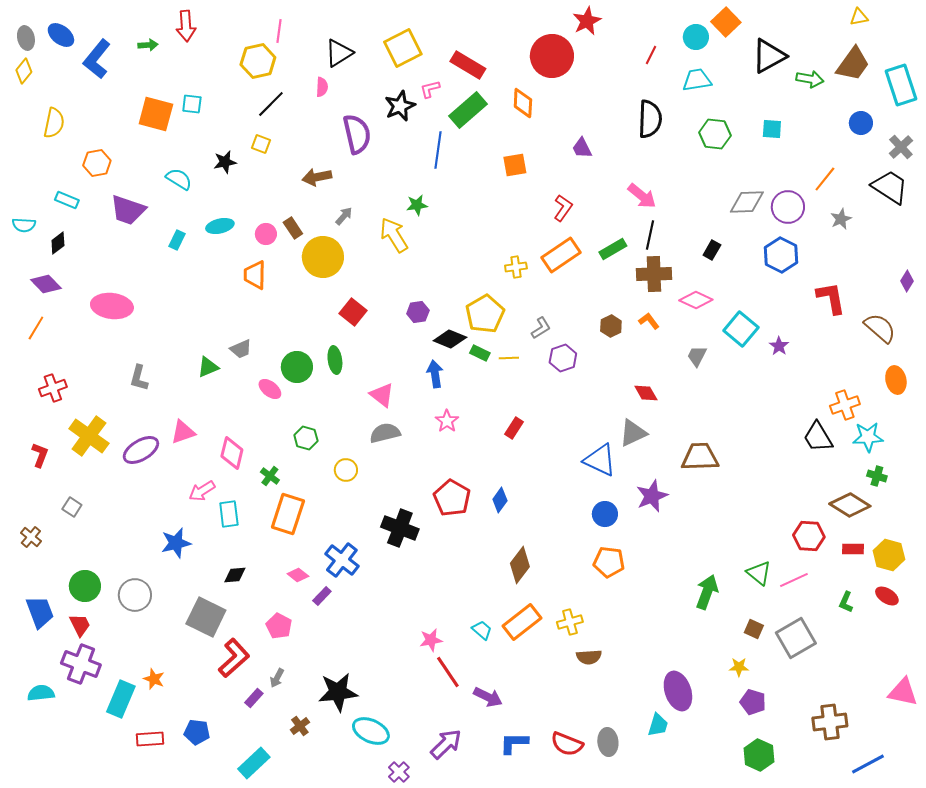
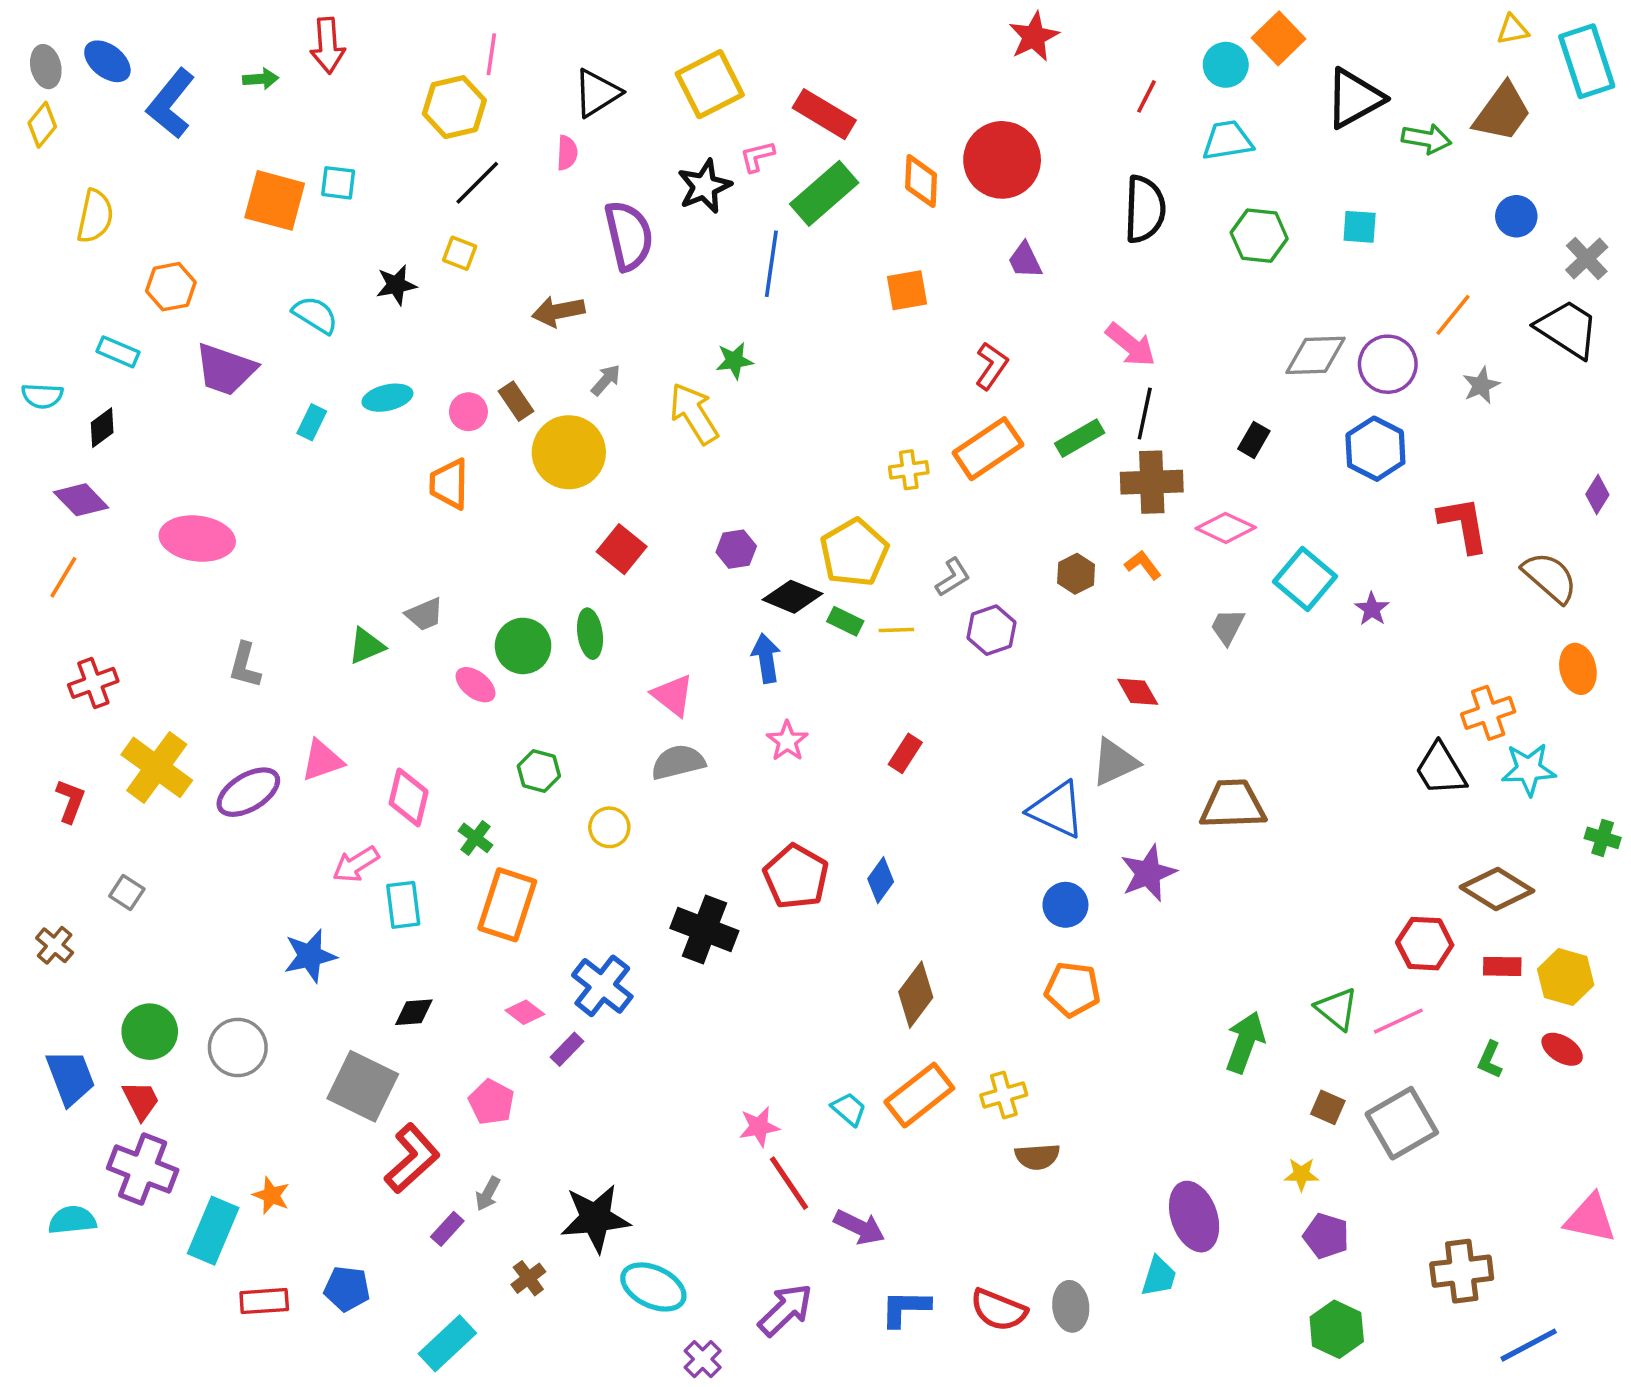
red circle: (552, 56) -> (1002, 160), moved
cyan rectangle: (901, 85) -> (1587, 61), moved
green cross: (877, 476) -> (1603, 838), moved

